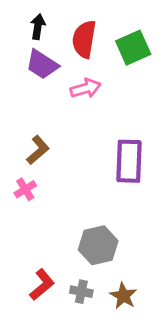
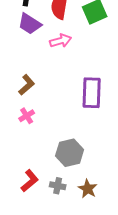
pink cross: (25, 189) -> (27, 116), moved

